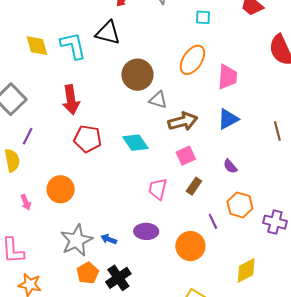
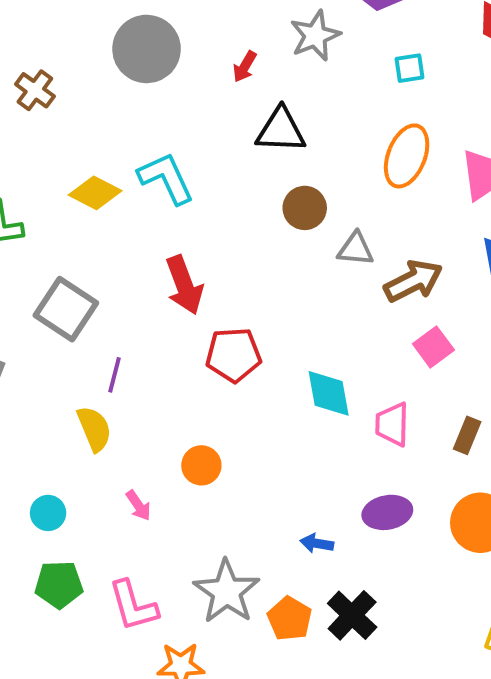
black triangle: (108, 33) -> (281, 130), moved
yellow diamond: (37, 46) -> (95, 193), turned -35
brown circle: (137, 75) -> (305, 208), size x0.7
cyan diamond: (135, 143) -> (329, 393), moved, turned 36
brown rectangle: (194, 186) -> (467, 435), moved
orange circle: (61, 189) -> (201, 465), size x0.7
gray star: (77, 240) -> (227, 592), moved

